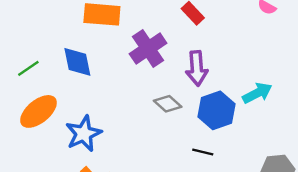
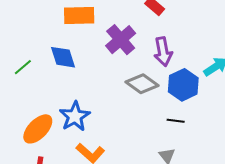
gray diamond: (168, 104) -> (142, 84), size x1.4
orange ellipse: (38, 111) -> (38, 129), moved

